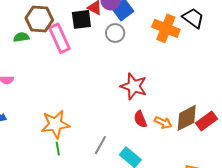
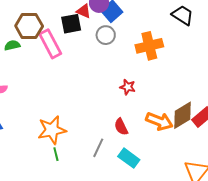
orange cross: (166, 28) -> (149, 46), moved, turned -32
red star: (134, 86) -> (128, 87), size x0.6
red semicircle: (140, 119) -> (121, 127), moved
orange arrow: (163, 123) -> (159, 121), size x1.5

